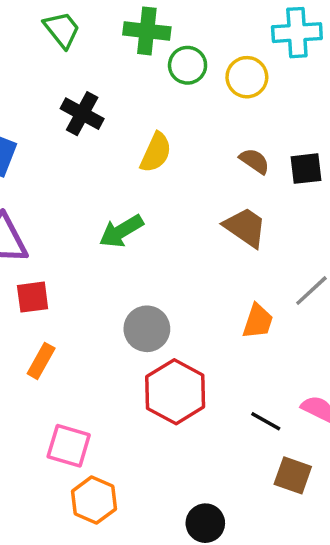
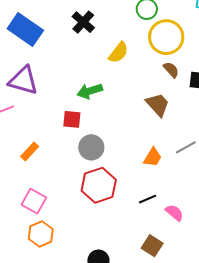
yellow circle: (247, 77) -> (166, 37), moved, size x1.5
red square: (33, 297) -> (72, 119), moved
black line: (266, 421) -> (148, 199), moved, turned -66

